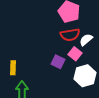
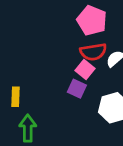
pink square: (75, 54) -> (85, 70), moved

